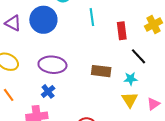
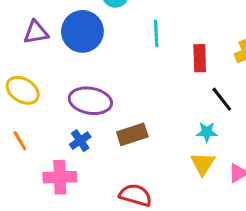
purple triangle: (13, 23) -> (36, 32), turned -42
brown rectangle: (101, 71) -> (132, 134), moved, turned -30

